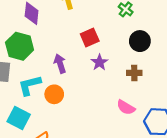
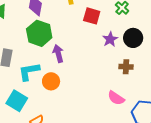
red square: (90, 38) -> (92, 16), moved, turned 36
green hexagon: (20, 46) -> (39, 33), moved
purple star: (99, 62) -> (110, 39), moved

